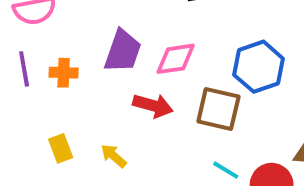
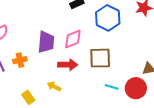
blue hexagon: (259, 67) -> (108, 18), moved
yellow arrow: (114, 156) -> (54, 86), moved

